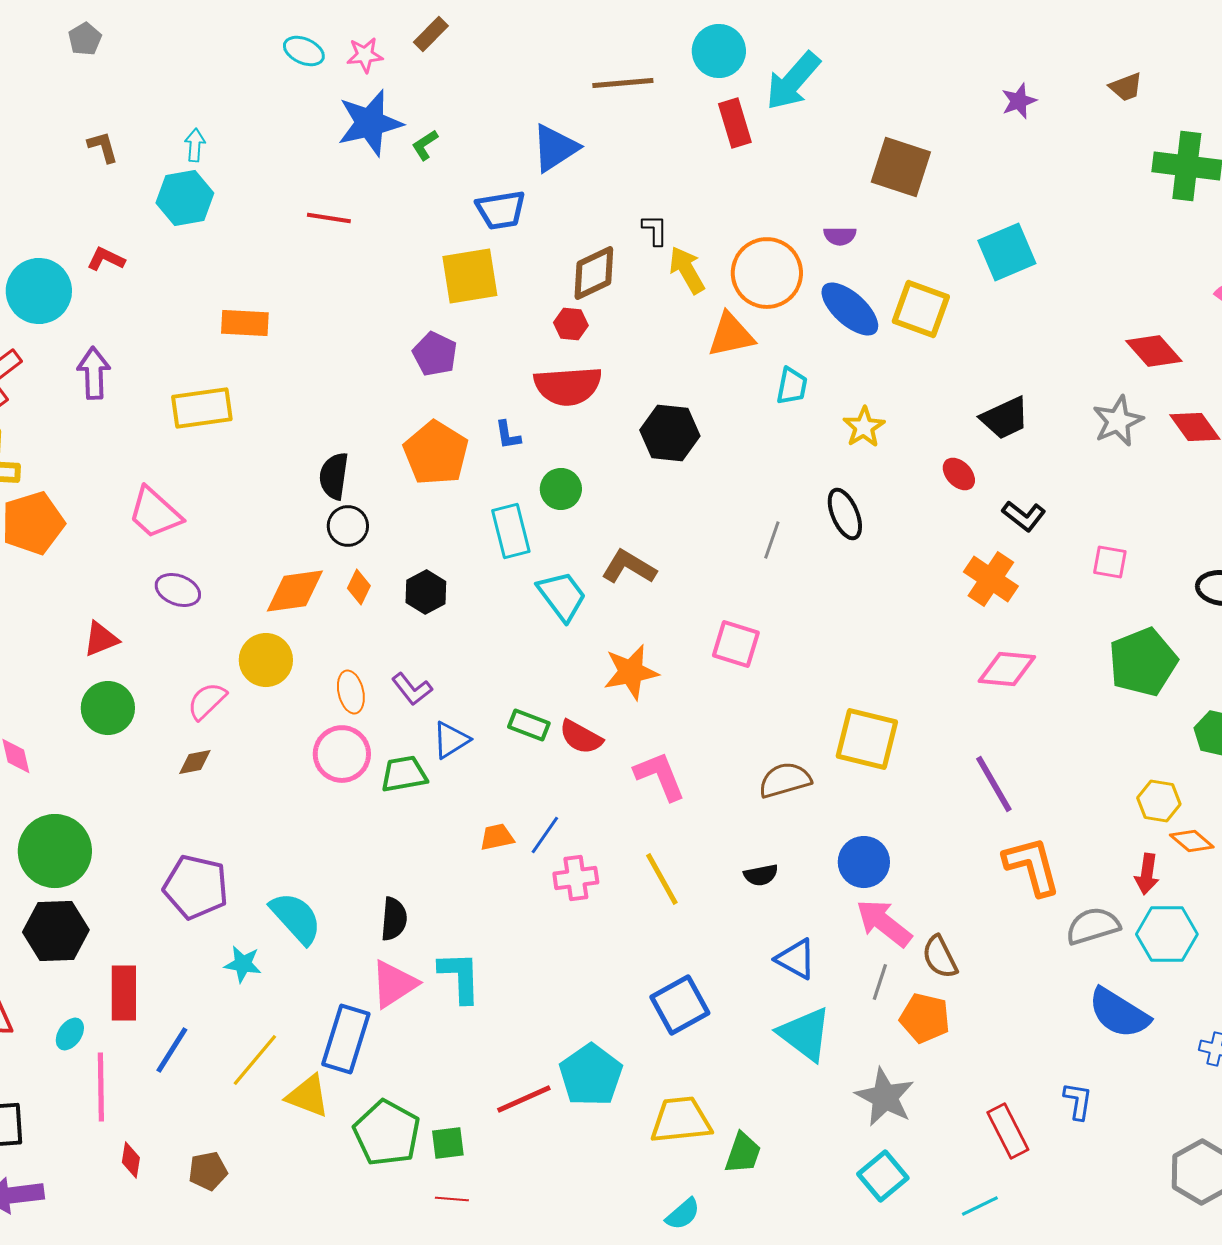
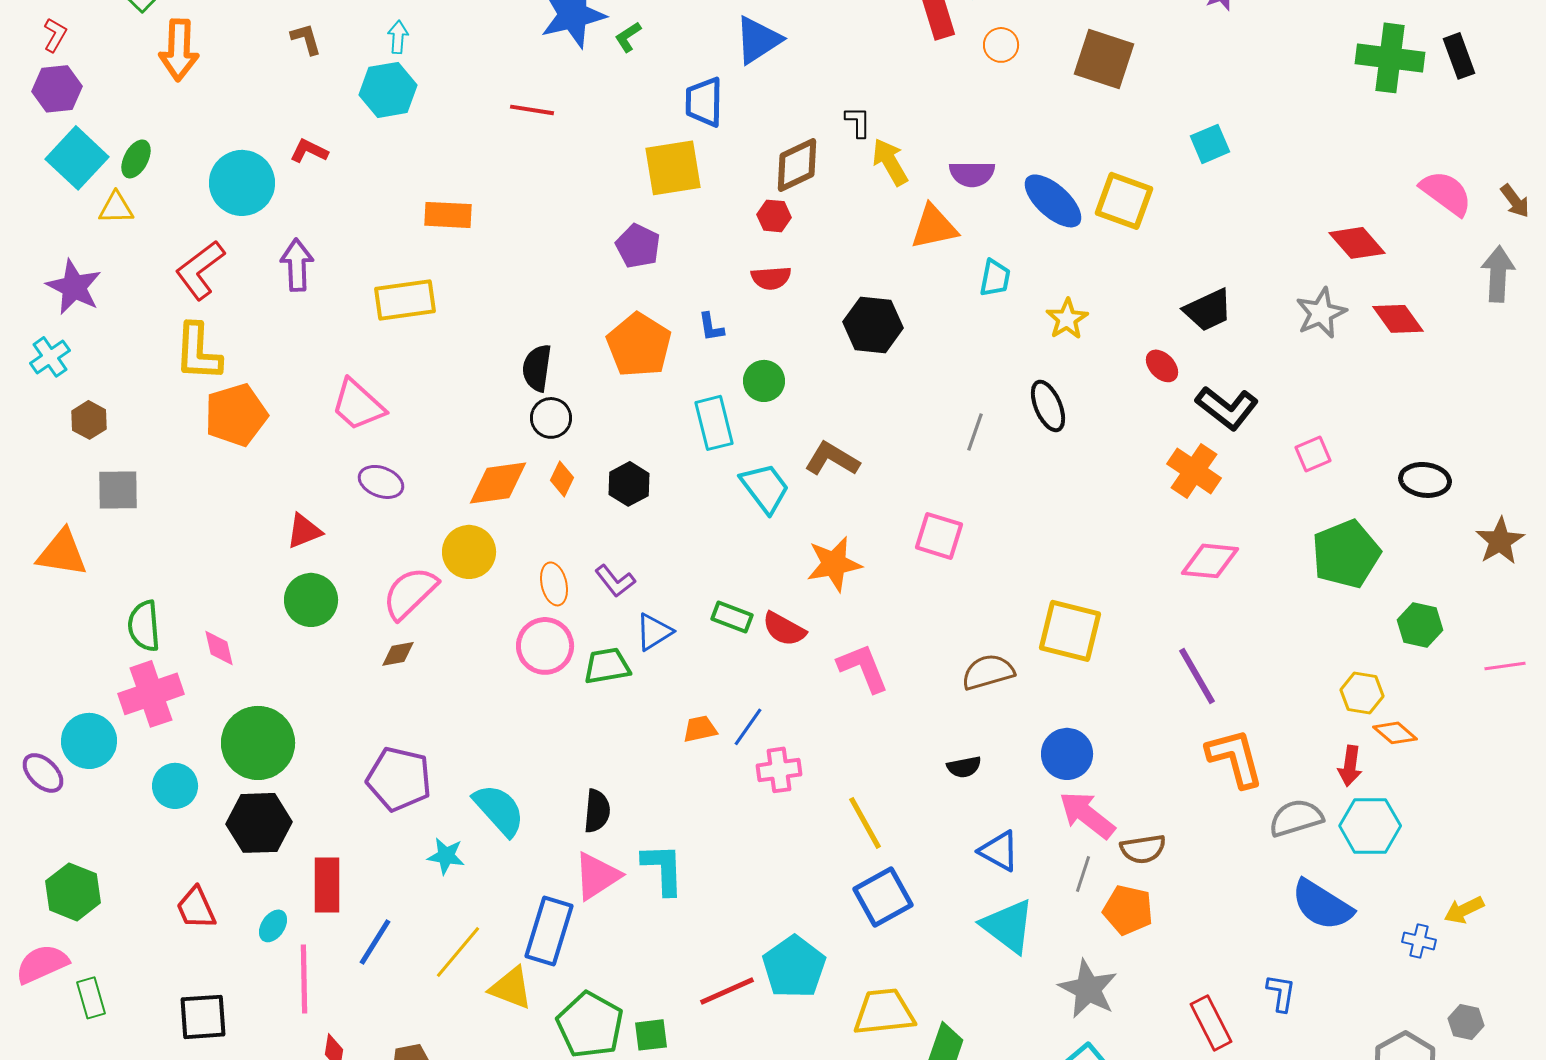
blue trapezoid: (501, 210) -> (704, 102), turned 100
purple semicircle: (840, 236) -> (972, 174), moved, size x1.4
cyan square: (1007, 252) -> (1210, 144), size x0.7
orange circle: (767, 273) -> (1001, 45), moved, size x0.5
red semicircle: (568, 386) -> (771, 278), size x0.6
black L-shape: (1024, 516) -> (1227, 408), size x1.4
pink square: (1110, 562) -> (1313, 454), turned -33
pink semicircle: (207, 701) -> (410, 593), size x1.4
yellow line: (662, 879) -> (865, 823), moved
brown semicircle: (940, 957) -> (1143, 849), turned -72

